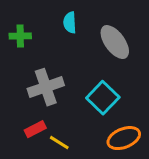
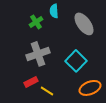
green cross: (20, 36) -> (36, 22), moved, turned -32

